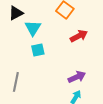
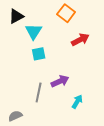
purple arrow: (77, 77) -> (60, 81), moved
gray line: (16, 82) -> (39, 92), moved

